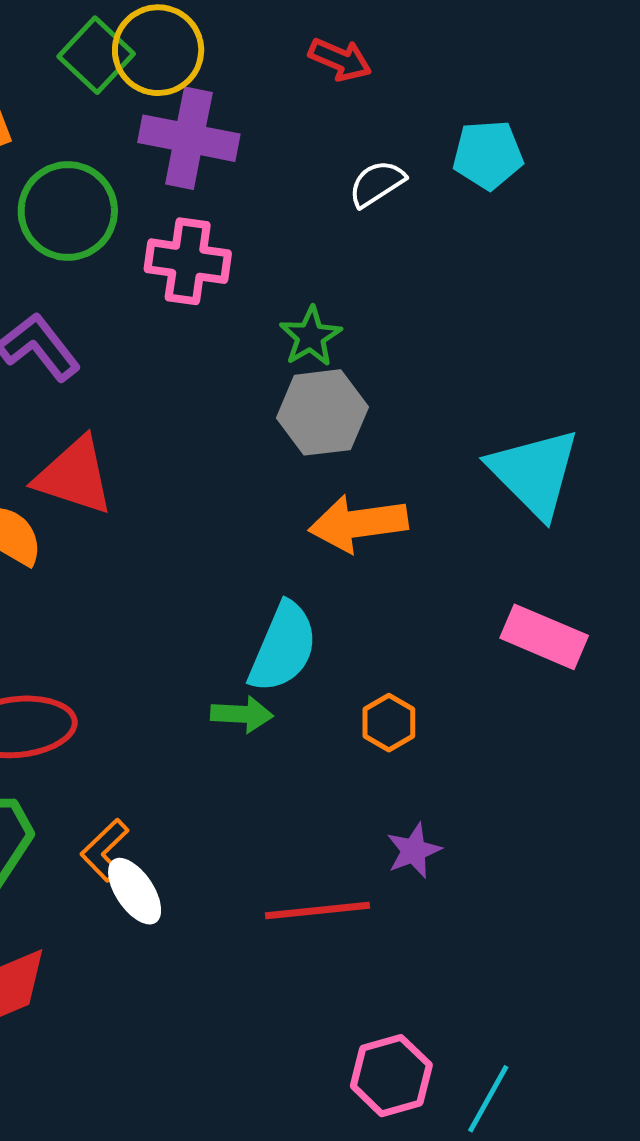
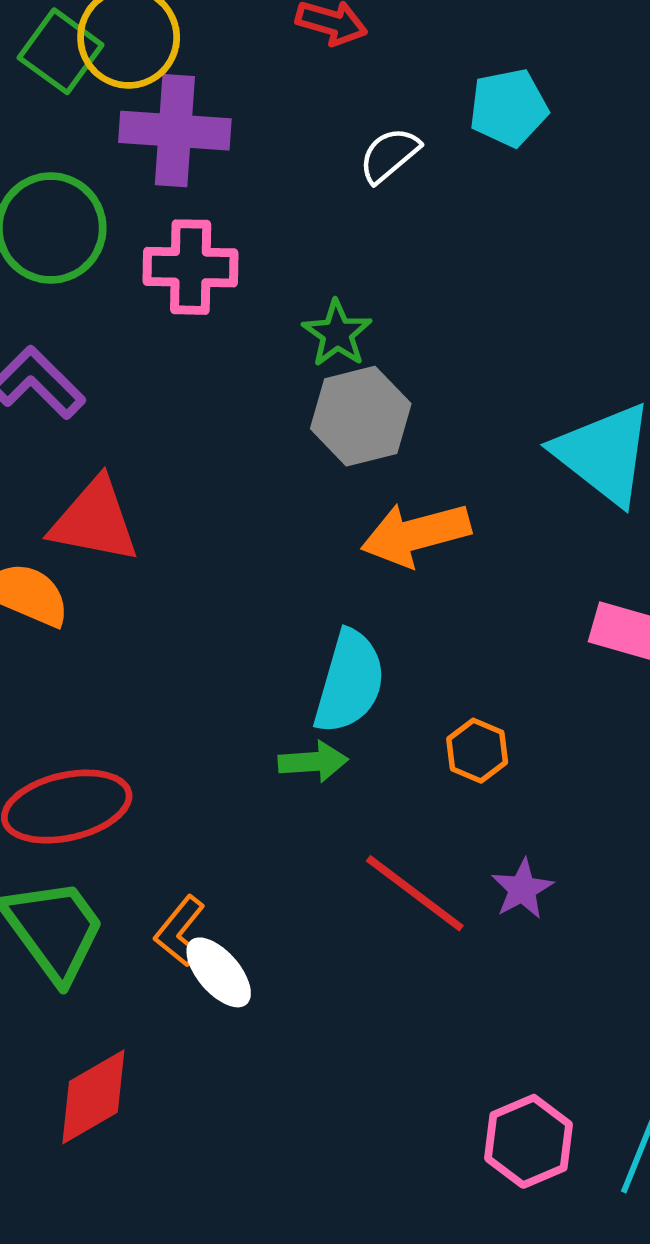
red line: (318, 910) -> (415, 893), moved, turned 50

